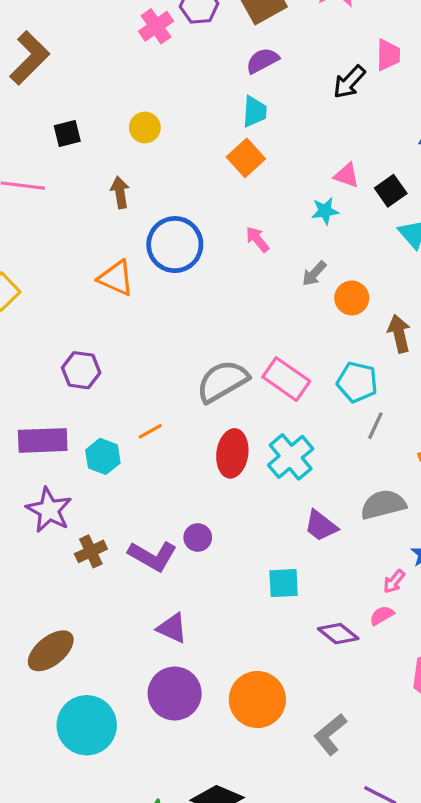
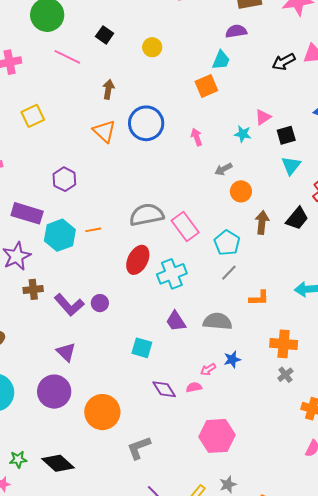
black square: (67, 134) -> (105, 35), turned 30
pink triangle: (347, 175) -> (263, 117), turned 48
brown arrow: (120, 192) -> (108, 89), moved
cyan hexagon: (103, 456) -> (60, 235), size x1.4

